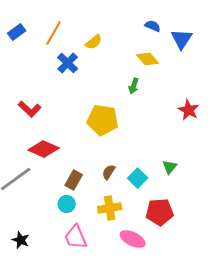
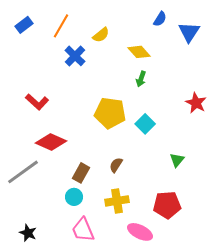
blue semicircle: (153, 26) -> (160, 19), turned 98
yellow diamond: (148, 59) -> (139, 52), moved
cyan square: (138, 178) -> (145, 124), moved

